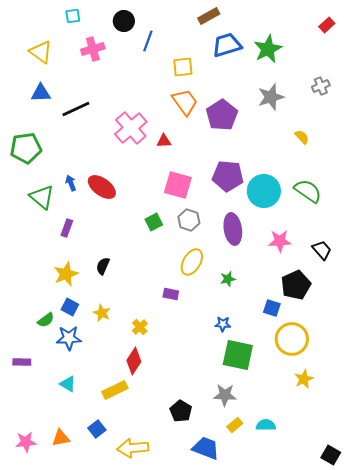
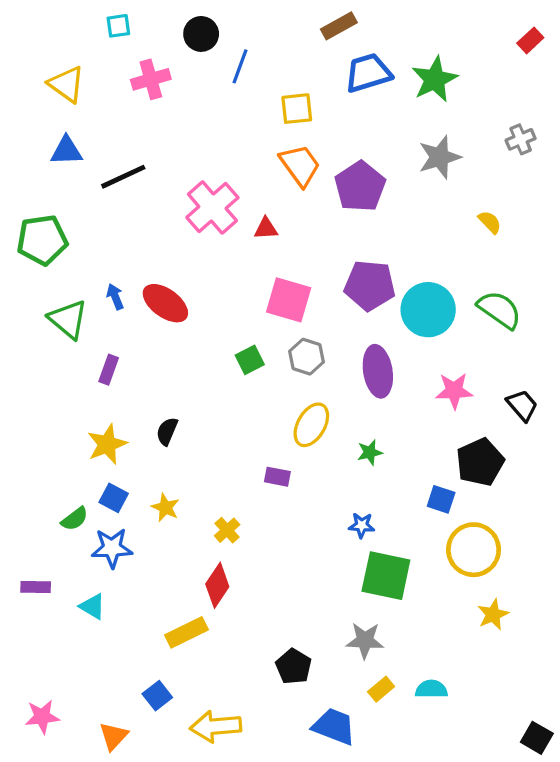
cyan triangle: (68, 384) -> (92, 606), moved
orange triangle: (61, 438) -> (114, 736), moved, turned -36

